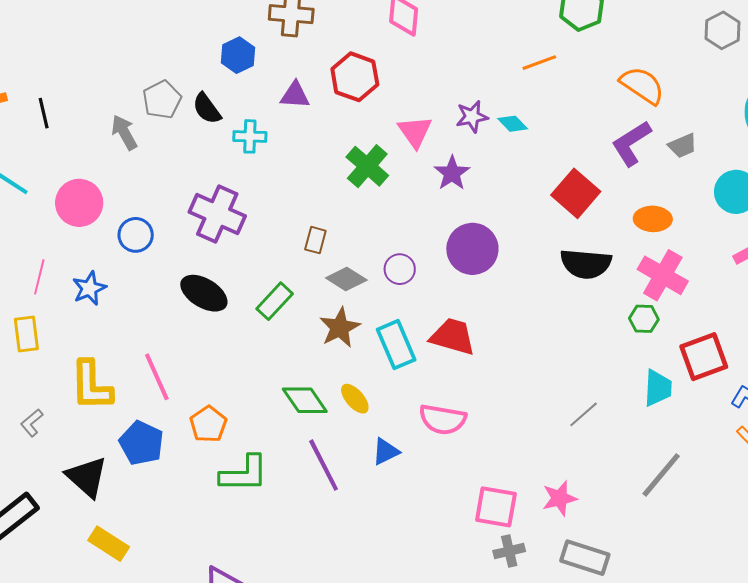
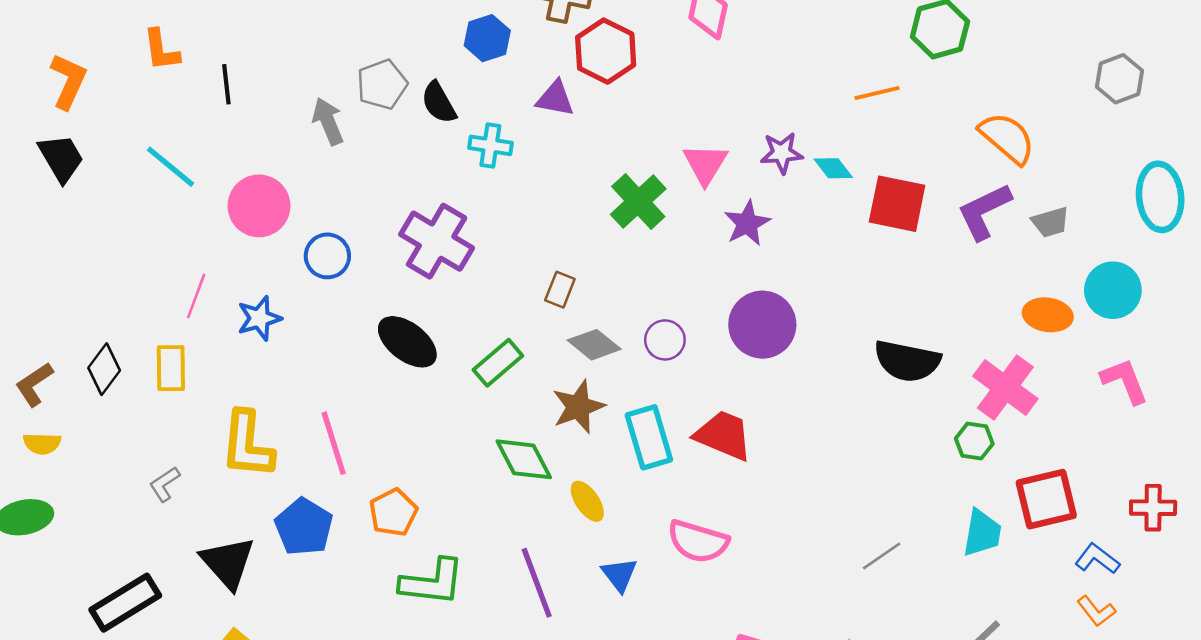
red hexagon: (355, 77) -> (606, 51), moved
red square: (576, 193) -> (897, 204), moved, turned -36
orange ellipse: (653, 219) -> (1048, 315), moved
green diamond: (305, 400) -> (524, 459), moved
blue triangle: (386, 452) -> (619, 575), turned -48

